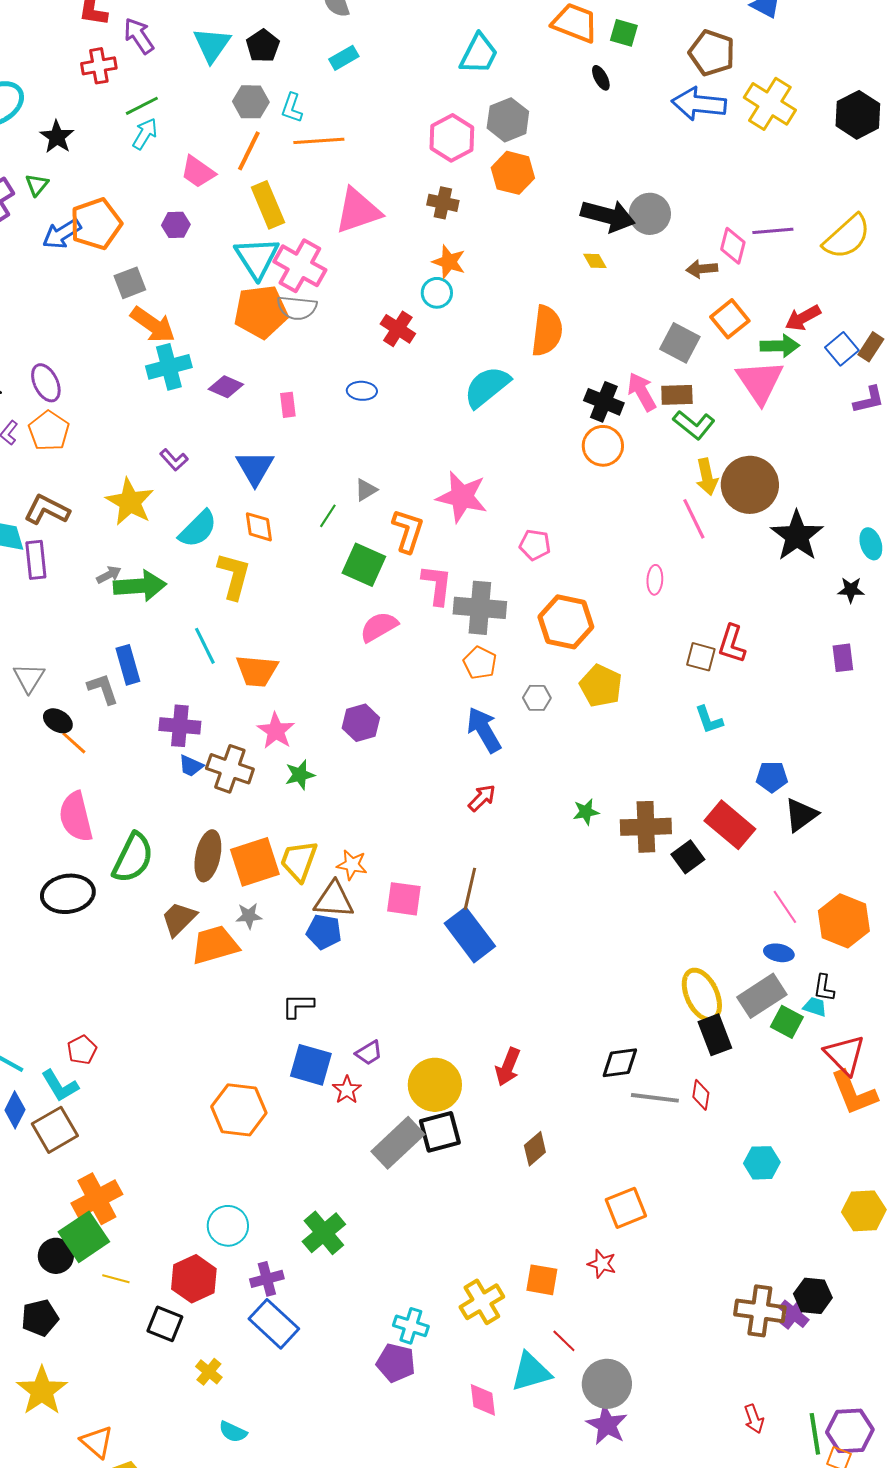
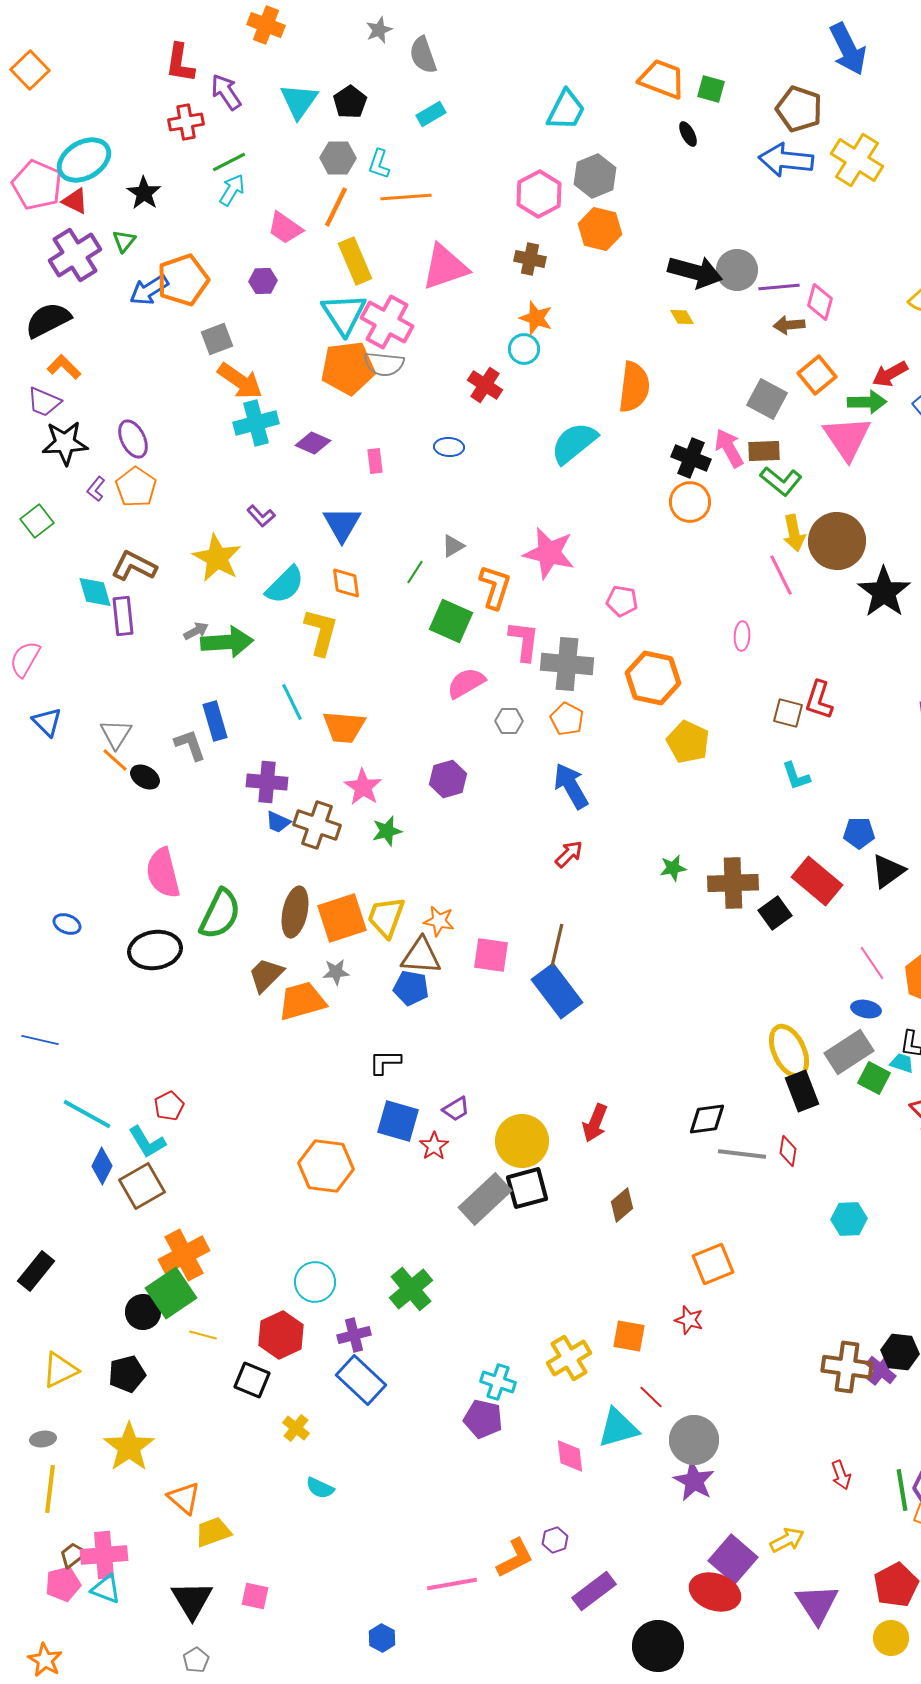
purple line: (773, 231) -> (779, 287), moved
gray hexagon: (537, 698) -> (509, 721), moved
orange line: (74, 743) -> (115, 760), moved

